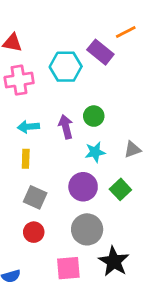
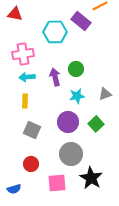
pink cross: (19, 80) -> (23, 54), moved
red circle: (34, 232) -> (31, 164), moved

